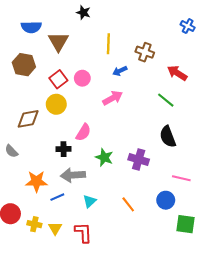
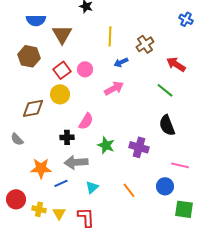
brown cross: (145, 52) -> (145, 44), turned 36

